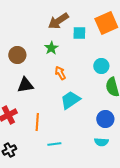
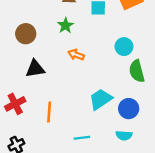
orange arrow: (60, 73) -> (76, 55), turned -40
cyan trapezoid: (70, 100) -> (101, 99), moved
cyan line: (54, 144) -> (82, 138), moved

